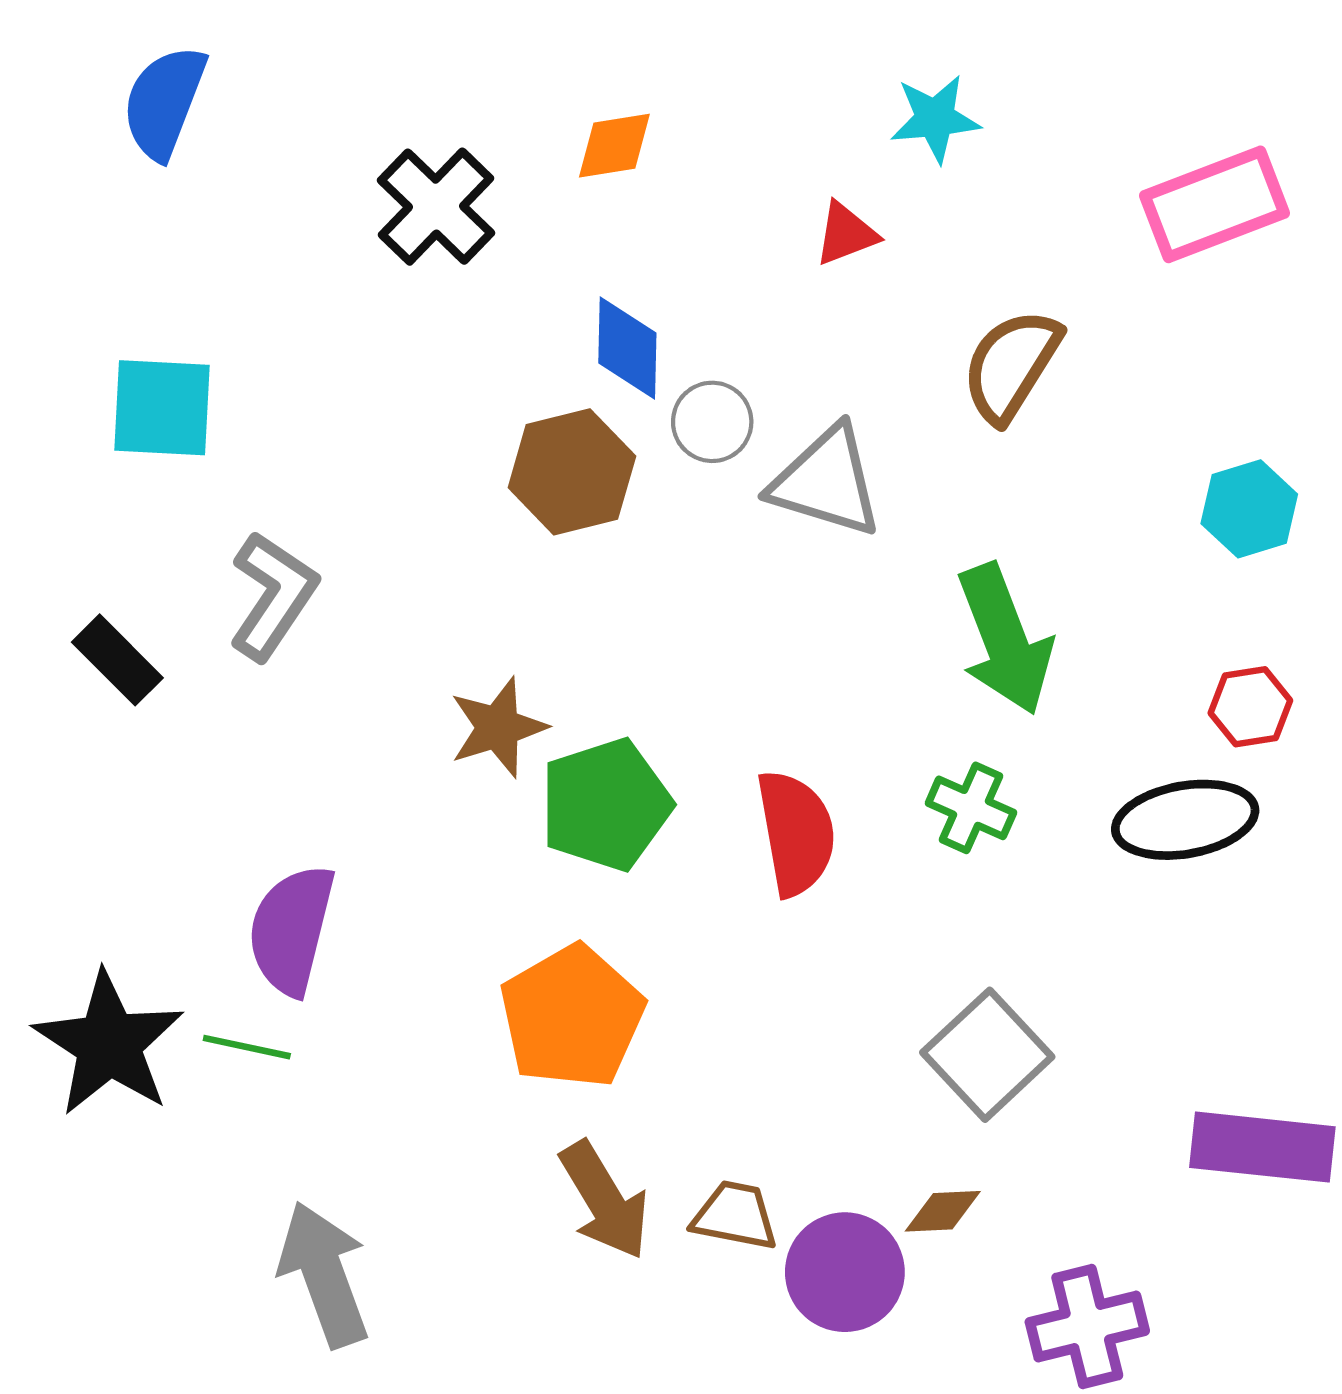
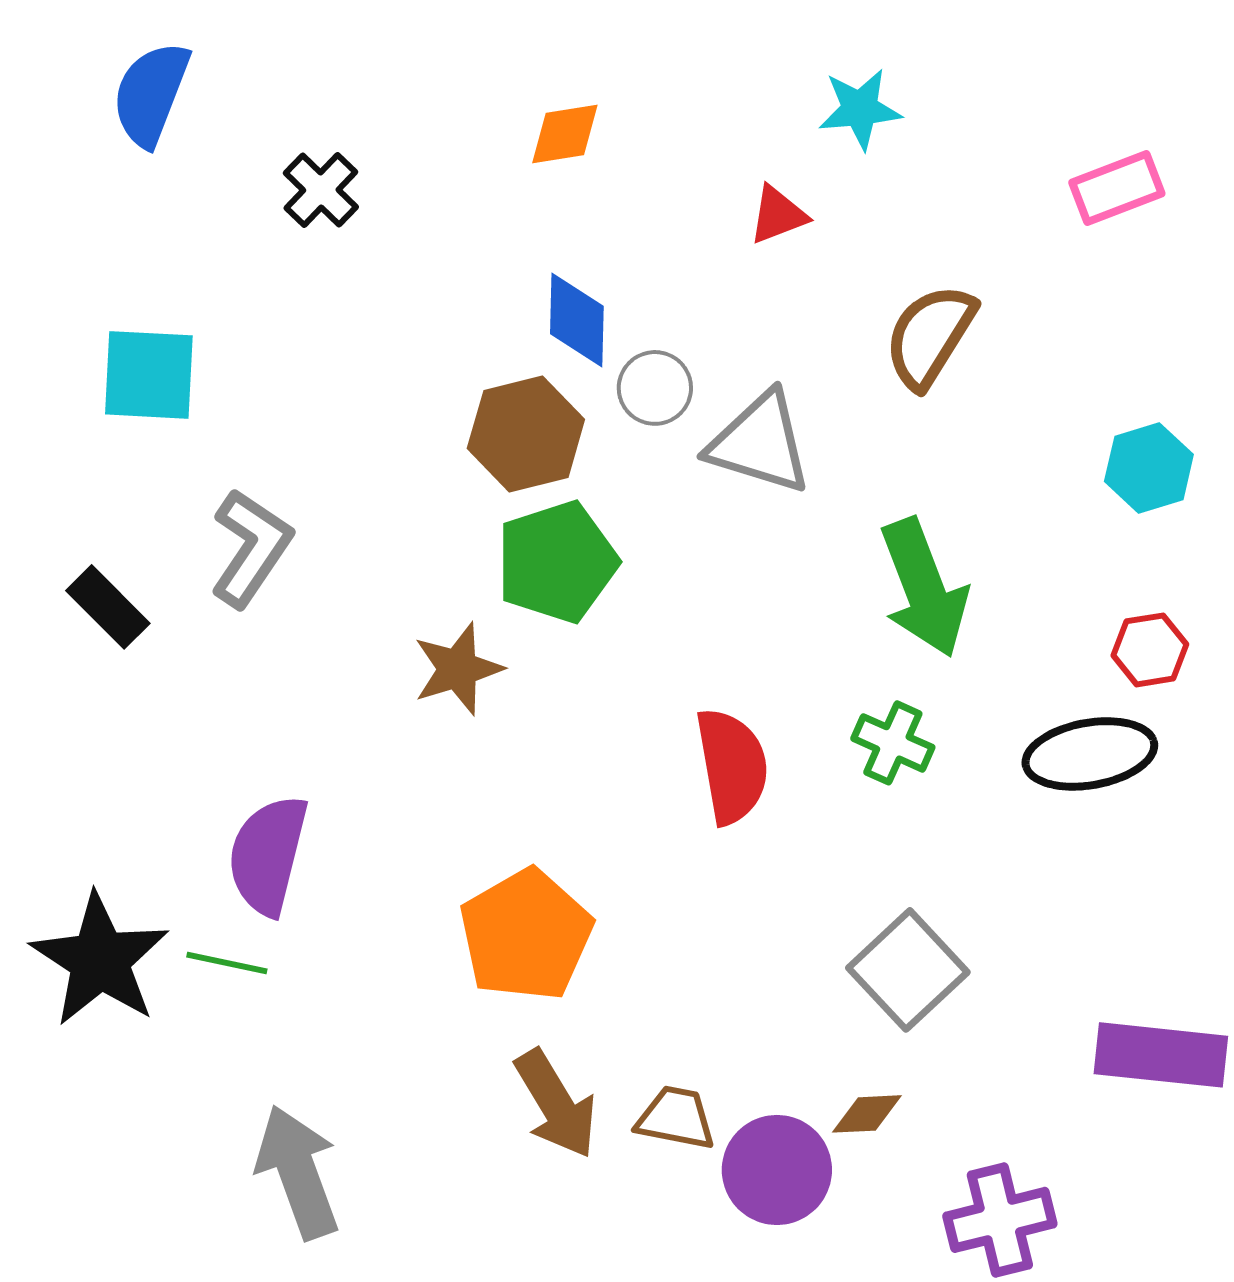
pink rectangle: (1215, 204) -> (1117, 188), size x0.7
black cross: (436, 207) -> (321, 190), moved, size x0.7
green pentagon: (606, 805) -> (557, 562), moved

